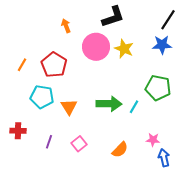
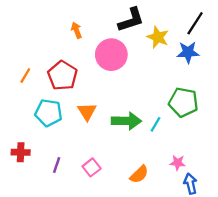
yellow star: (124, 49) -> (158, 37), moved
orange triangle: (69, 107) -> (87, 112), moved

